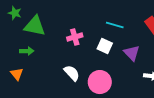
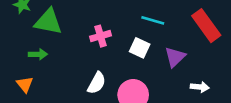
purple triangle: (132, 53) -> (175, 57), turned 30
white semicircle: (72, 73) -> (97, 83), turned 72

